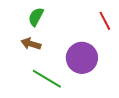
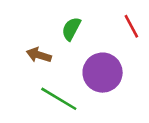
green semicircle: (36, 17) -> (71, 29), moved

